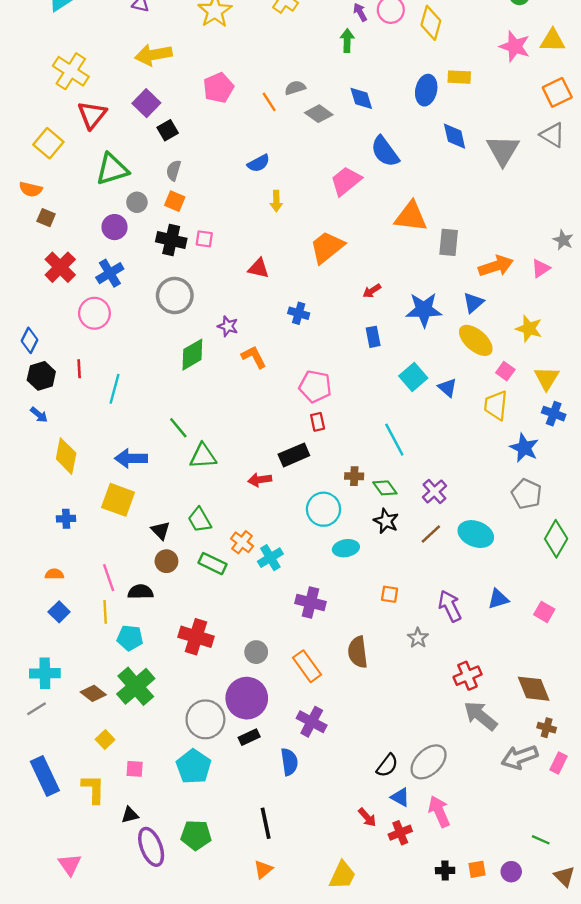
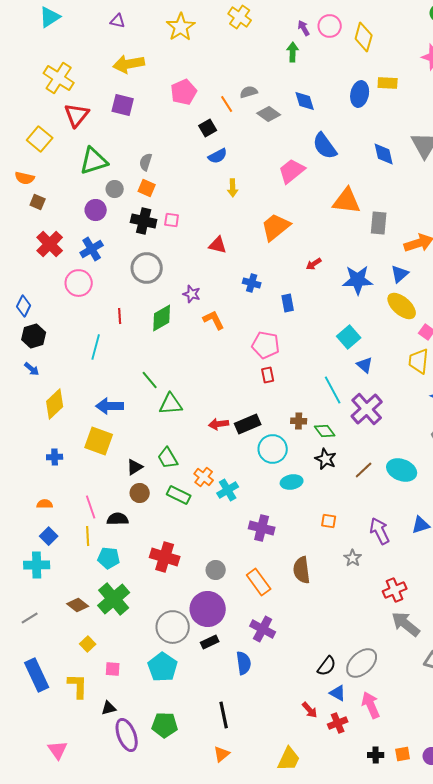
purple square: (146, 103) -> (123, 105), turned -30
black square: (168, 130) -> (208, 128), moved
blue diamond: (455, 136) -> (384, 154), moved
blue rectangle: (373, 337) -> (288, 303), moved
red line: (79, 369) -> (120, 316), moved
blue triangle: (447, 388) -> (365, 365), moved
black rectangle: (294, 455) -> (248, 424), moved
yellow diamond: (66, 456) -> (55, 404), turned 36
purple cross: (434, 492) -> (367, 409), moved, size x1.5
black triangle: (161, 530) -> (135, 467), turned 42
cyan cross: (45, 673) -> (37, 565), moved

